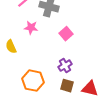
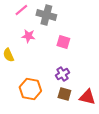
pink square: (66, 34) -> (63, 42), turned -32

